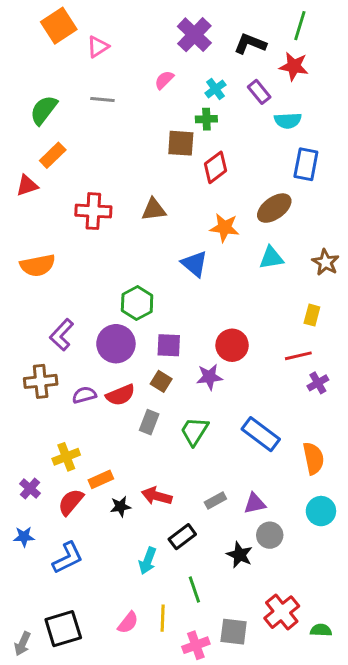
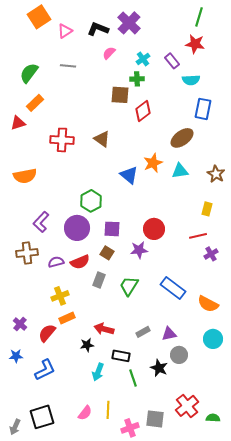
black L-shape: (250, 44) -> (98, 29), moved
brown triangle: (154, 210) -> (102, 139), turned 42
orange star: (225, 228) -> (153, 163), moved, turned -30
yellow cross: (66, 457) -> (60, 296), moved
orange semicircle: (313, 458) -> (208, 304), turned 130
black star: (120, 507) -> (87, 345), moved
black rectangle: (182, 537) -> (121, 356), turned 48
green line: (194, 589) -> (133, 378), moved

